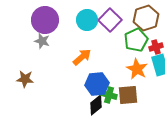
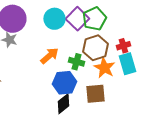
brown hexagon: (146, 18) -> (95, 48), moved
green pentagon: (136, 40) -> (94, 19), moved
green cross: (109, 95) -> (76, 62), moved

